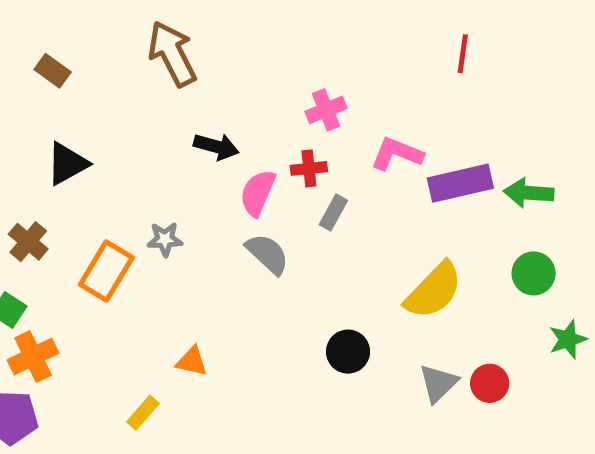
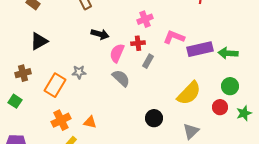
brown cross: (28, 242) -> (23, 73), turned 35
orange cross: (33, 356) -> (61, 120), moved
red circle: (490, 383) -> (220, 107), moved

